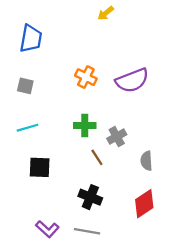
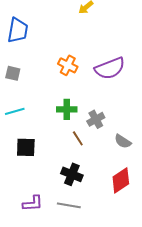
gray semicircle: (146, 161) -> (123, 141), turned -54
purple L-shape: (47, 229) -> (33, 203), turned -45

